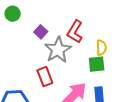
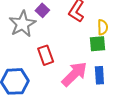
gray star: (58, 50) -> (22, 24), moved

